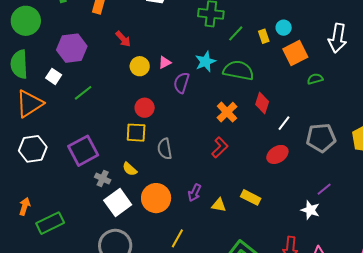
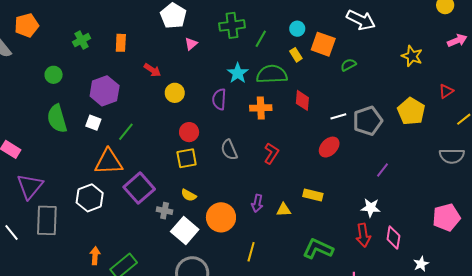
green circle: (26, 21) -> (54, 75), size x0.6
cyan circle: (284, 28) -> (297, 29), moved
yellow rectangle: (264, 36) -> (296, 55), moved
white arrow: (338, 38) -> (361, 20), turned -60
orange square: (295, 53) -> (323, 44), turned -30
pink triangle: (165, 63) -> (191, 44), moved
orange triangle: (29, 104) -> (109, 162), moved, turned 44
orange cross: (227, 112) -> (261, 108), moved, turned -35
white line: (284, 123) -> (338, 116), moved, turned 49
gray semicircle: (165, 149) -> (229, 150), moved
white star: (310, 210) -> (371, 208), moved

